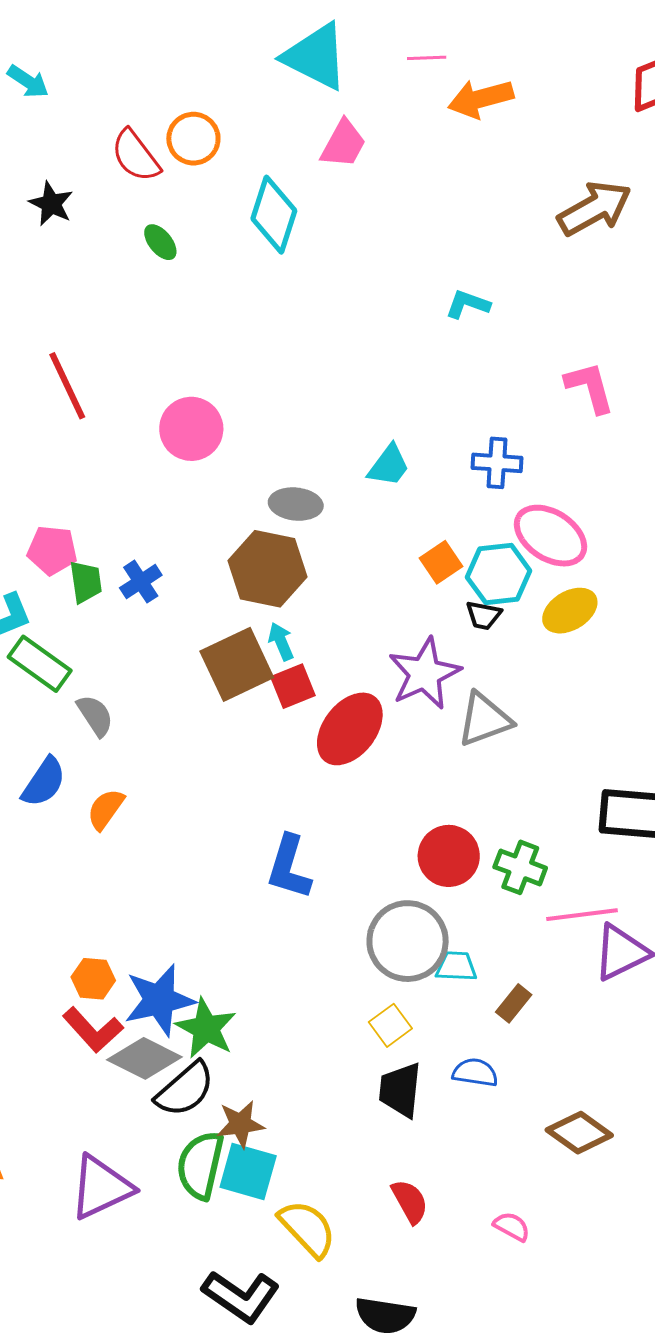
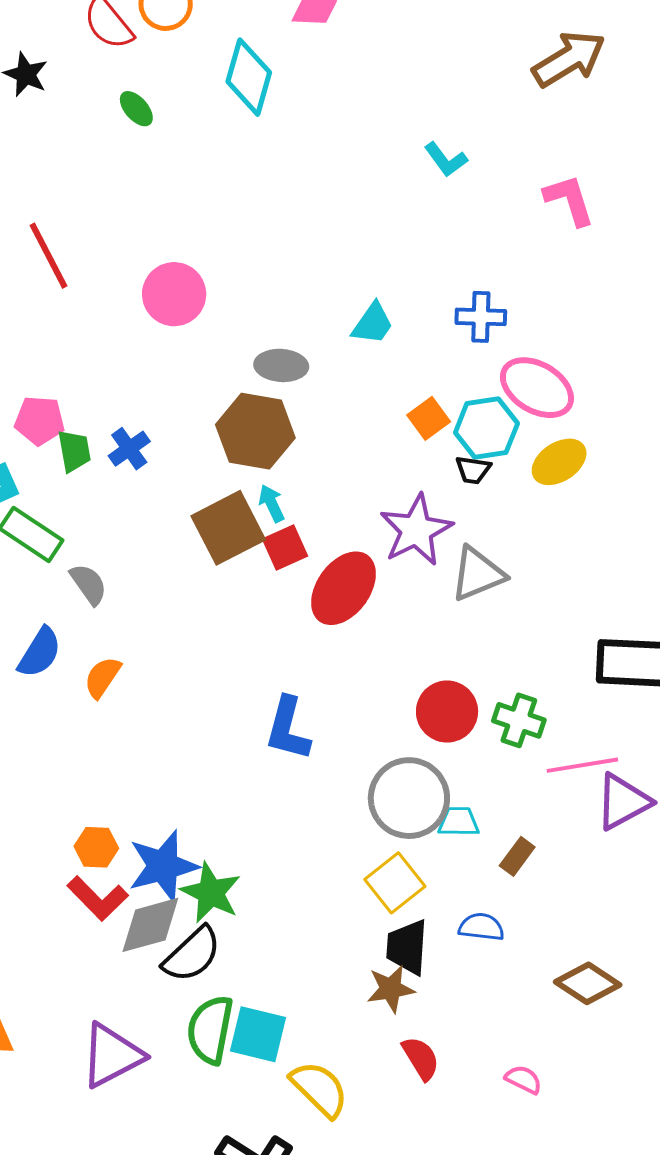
cyan L-shape: (468, 304) -> (446, 159), turned -144
pink L-shape: (590, 387) -> (569, 200), moved
yellow square: (390, 1025) -> (395, 883), size x1.4
gray diamond: (144, 1058) -> (150, 925), turned -40
brown star: (240, 1124) -> (391, 989), moved

